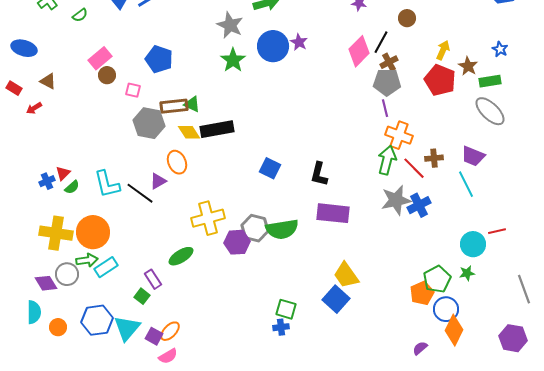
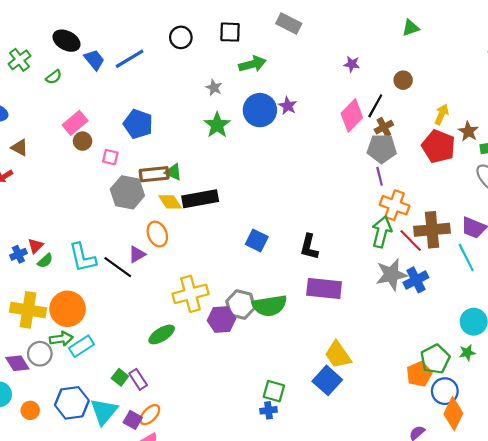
gray star: (230, 25) -> (214, 88), size x0.6
brown cross: (434, 158) -> (432, 230), size x1.8
purple rectangle: (153, 279) -> (138, 379), moved

